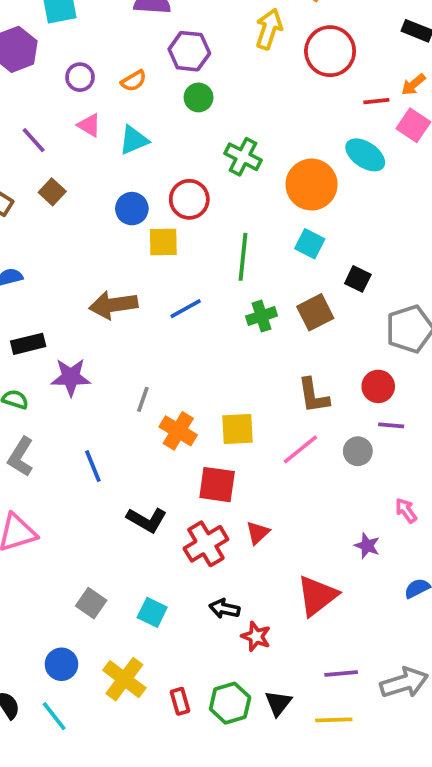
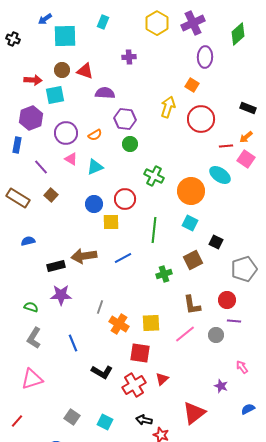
purple circle: (80, 77) -> (66, 133), size x1.5
green cross: (262, 316) -> (164, 274), moved
black rectangle: (28, 344) -> (56, 266), moved

